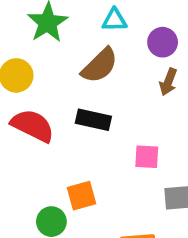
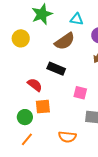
red semicircle: (33, 126) -> (35, 85), moved, size x0.7

